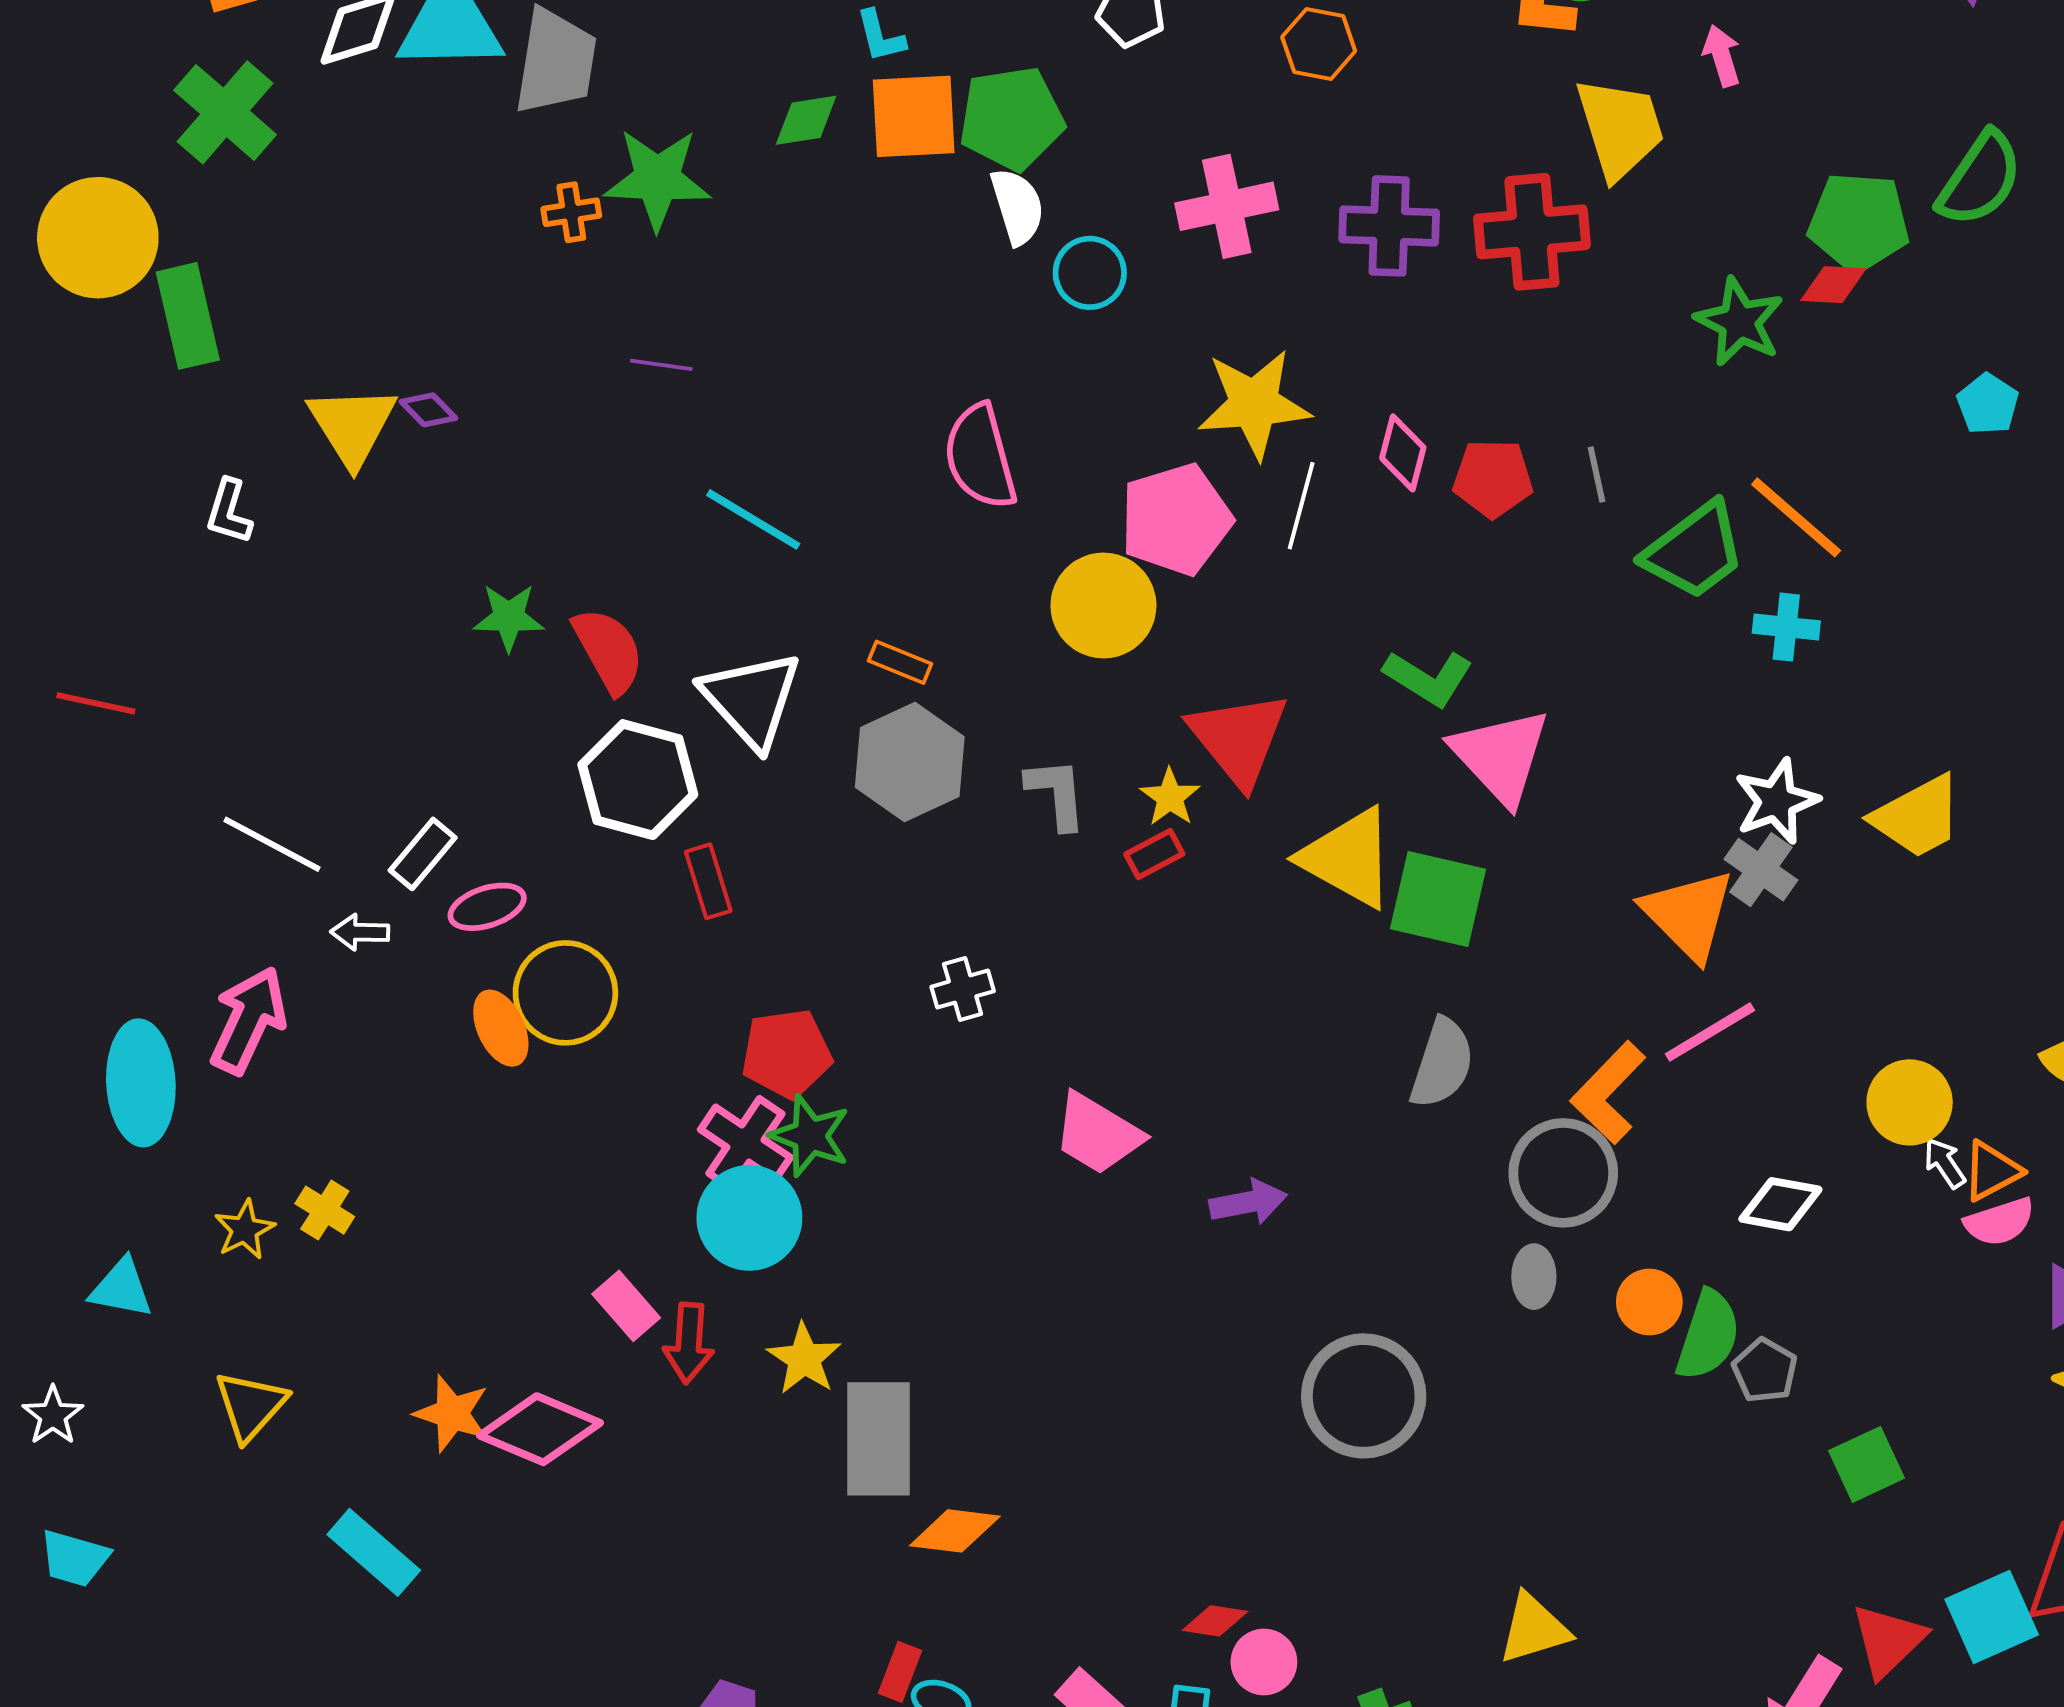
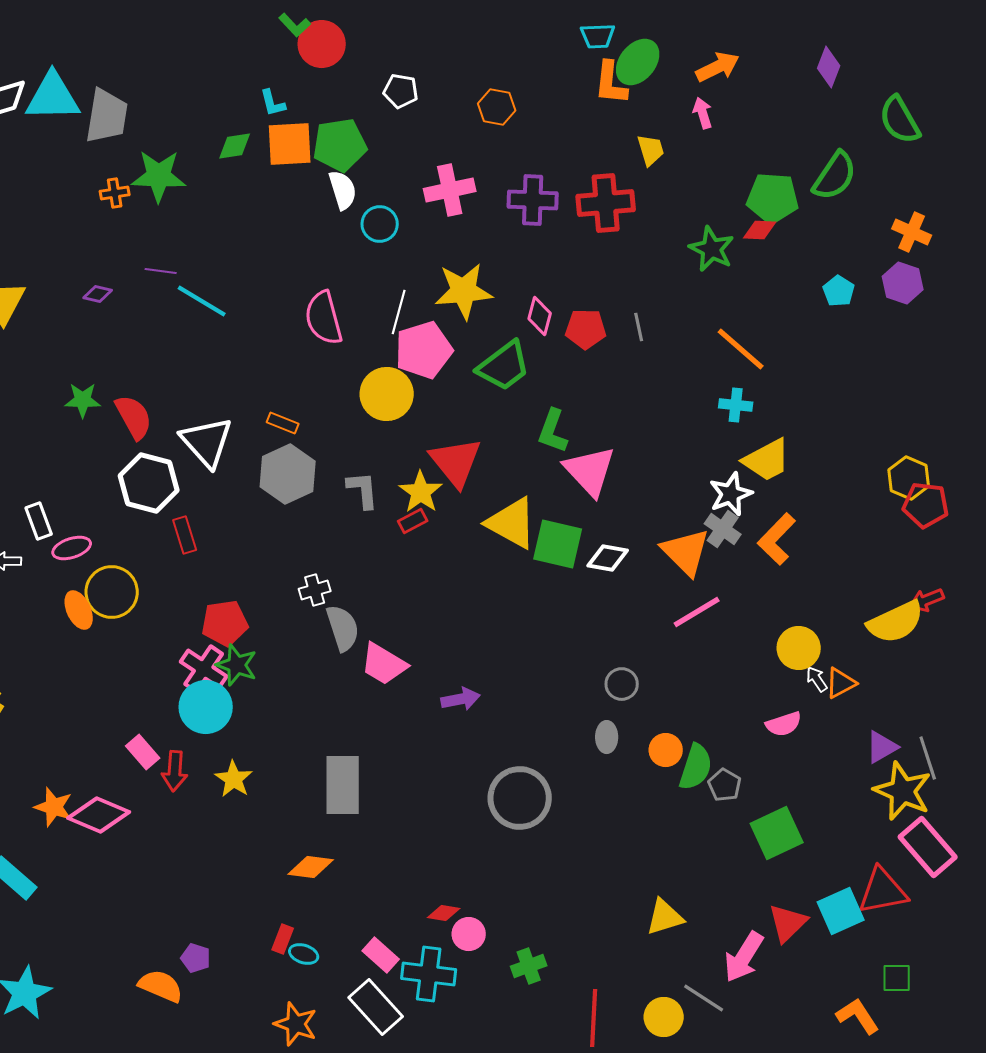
yellow trapezoid: (1620, 128) -> (651, 150), size x0.6
purple diamond: (428, 410) -> (98, 294), moved, turned -32
white line: (1301, 506) -> (399, 312), moved
cyan line: (753, 519) -> (202, 301), moved
green trapezoid: (1694, 551) -> (504, 366), moved
green L-shape: (1428, 678) -> (553, 431), turned 78
yellow star: (1170, 797) -> (421, 492), size x1.4
yellow trapezoid: (1917, 817) -> (767, 460), moved
white rectangle: (423, 854) -> (39, 521), turned -60
gray semicircle: (1442, 1063) -> (343, 628), moved, turned -36
orange L-shape: (1608, 1093) -> (777, 539), moved
gray circle: (1563, 1173) -> (622, 684), size x0.6
white diamond: (1780, 1204) -> (608, 558), moved
pink semicircle: (2000, 1222) -> (784, 724), moved
gray rectangle: (878, 1439) -> (343, 785), moved
green square: (1867, 1464) -> (777, 833), size x1.4
yellow triangle: (1534, 1629) -> (665, 917), moved

